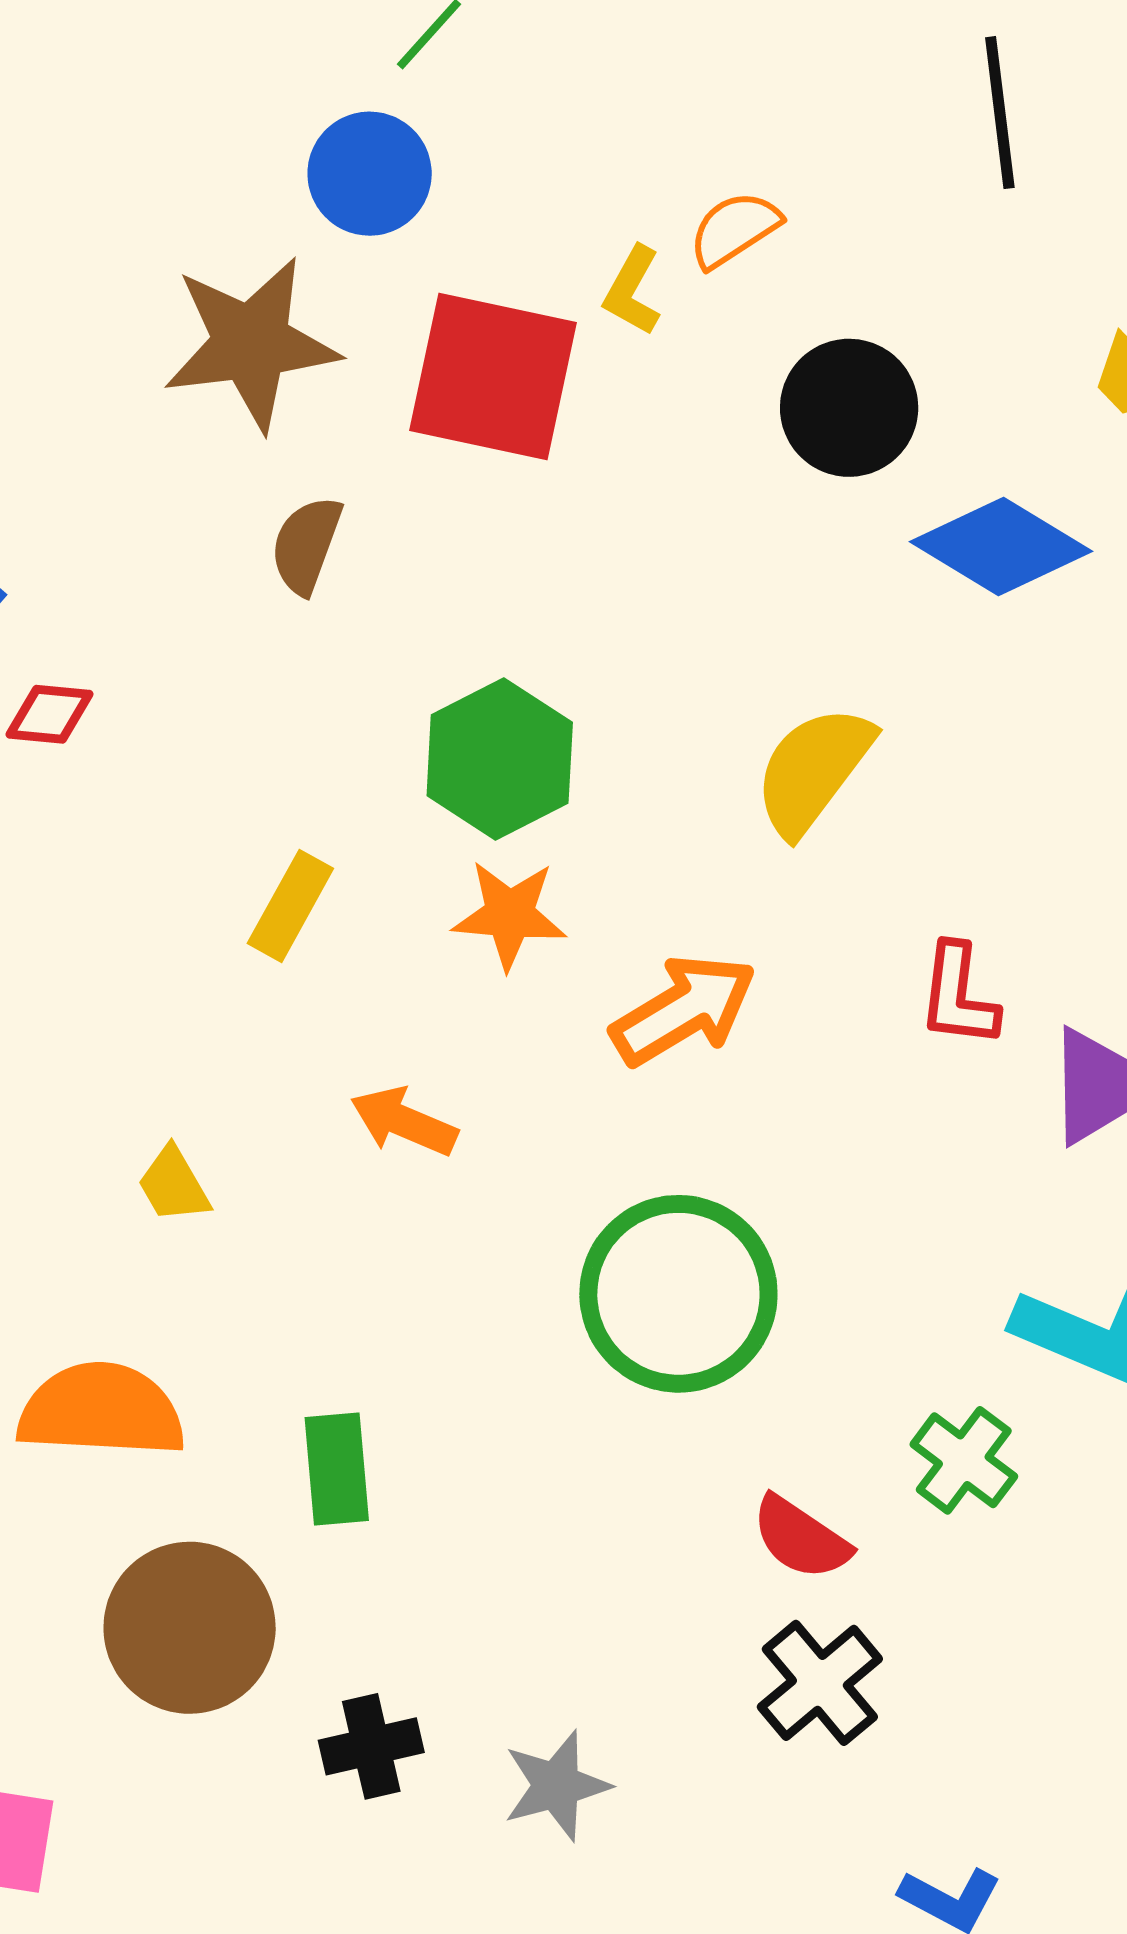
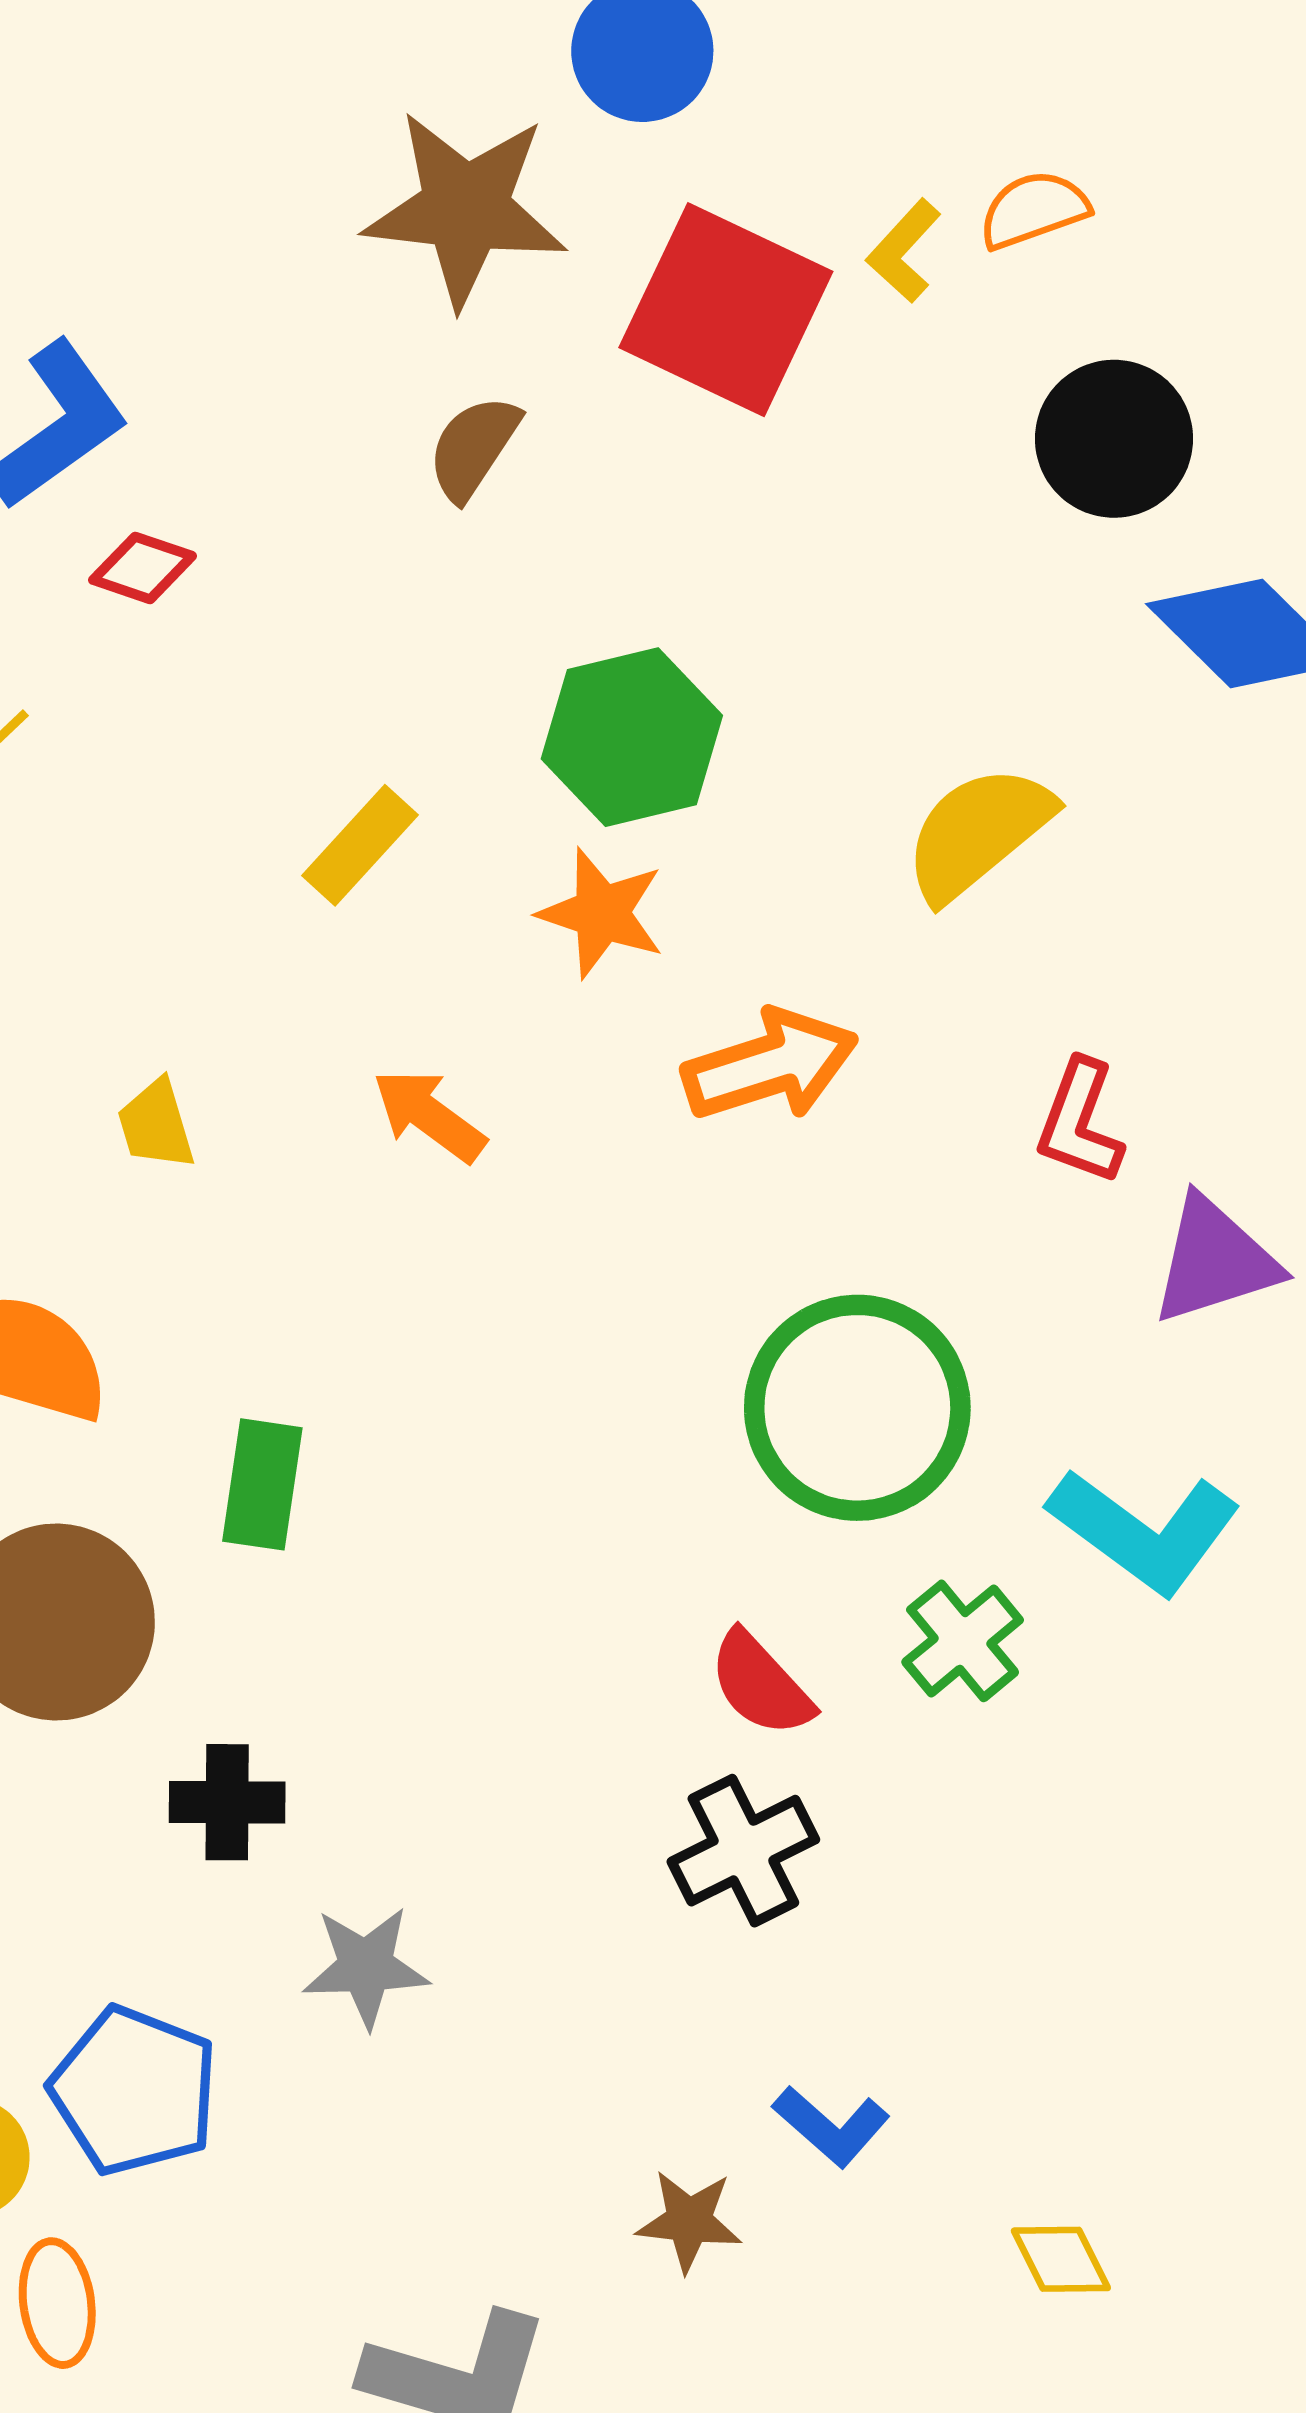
green circle: (678, 1294) -> (857, 1408), moved
gray star: (556, 1786) -> (366, 1967), moved

